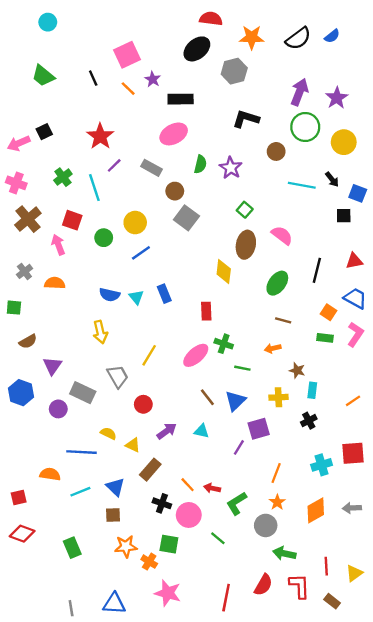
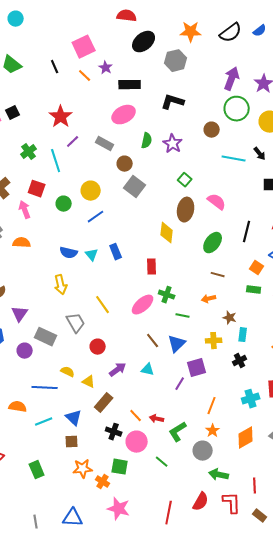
red semicircle: (211, 19) -> (127, 16), moved
black L-shape: (246, 119) -> (173, 102), moved
yellow line: (149, 355) -> (103, 305), turned -66

